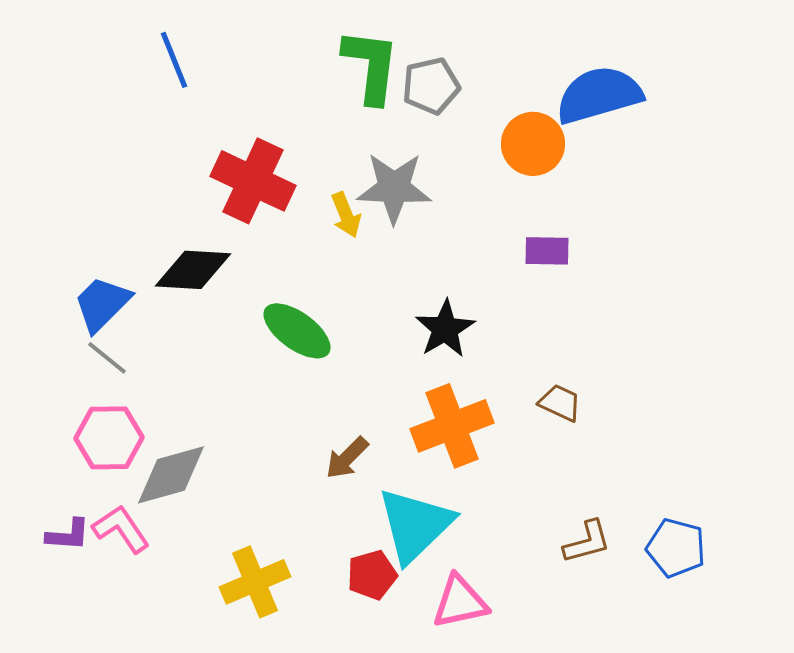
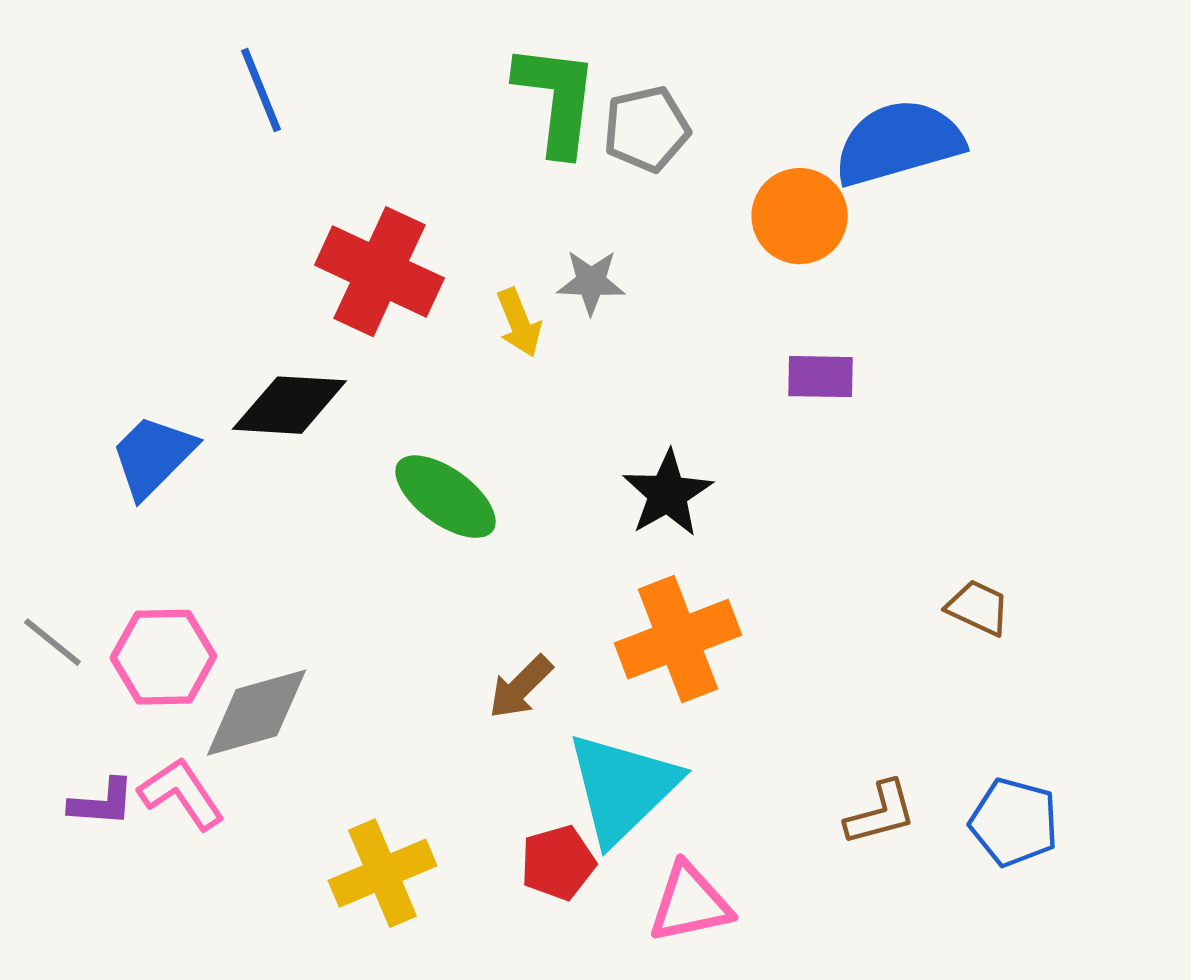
gray star: (394, 188) -> (591, 282), size x0.6
gray line: (107, 358) -> (52, 642), moved
brown trapezoid: (560, 403) -> (978, 608), moved

